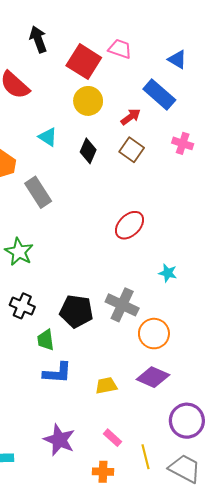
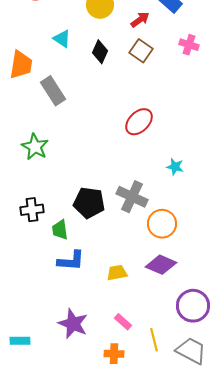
black cross: (22, 306) -> (32, 210), moved, turned -30

